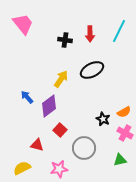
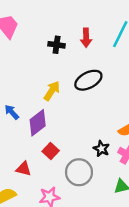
black star: (103, 119) -> (101, 149), moved

